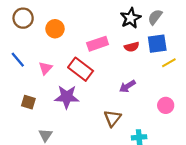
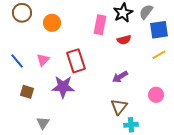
pink rectangle: (98, 44) -> (100, 25), moved, turned -60
blue square: (157, 44) -> (159, 30), moved
blue line: (18, 60) -> (17, 61), moved
red rectangle: (81, 69) -> (76, 61), turned 35
brown triangle: (112, 118) -> (119, 107), moved

